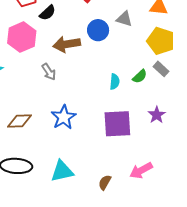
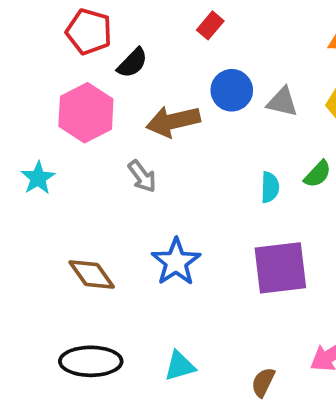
gray triangle: (124, 19) -> (282, 102), moved
brown diamond: (19, 121) -> (92, 275), turned 60
cyan triangle: (62, 171) -> (180, 366), size x0.7

